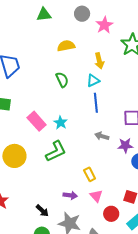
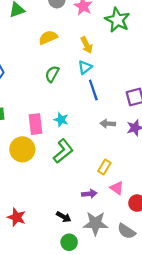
green semicircle: (62, 80) -> (52, 74), turned -112
pink rectangle: (37, 121) -> (36, 124), turned 48
yellow circle: (14, 156) -> (22, 149), moved
yellow rectangle: (90, 174) -> (104, 167), turned 72

